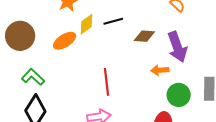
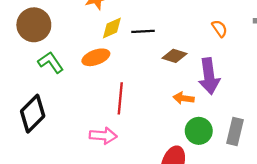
orange ellipse: (65, 41) -> (96, 57), moved
green L-shape: (33, 77) -> (51, 62), moved

